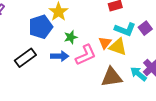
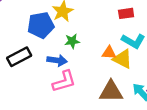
orange triangle: (105, 43) -> (109, 53), turned 48
pink L-shape: (86, 55) -> (64, 81), moved

